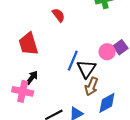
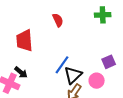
pink circle: (107, 52) -> (97, 81), moved
black arrow: (32, 78) -> (21, 72), turned 80

